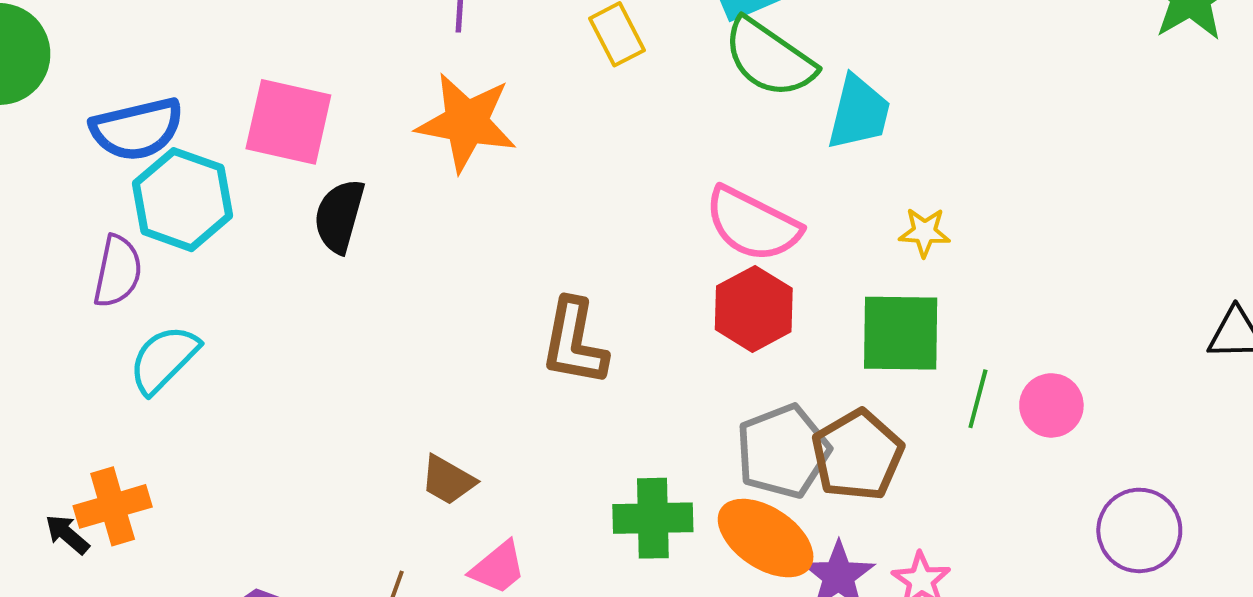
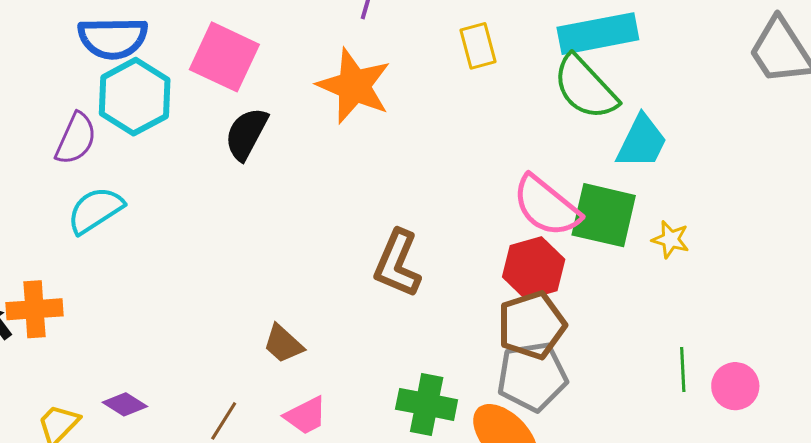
green square: (901, 333) -> (604, 215), moved
green line: (978, 399) -> (683, 369), turned -30
brown pentagon: (857, 455) -> (532, 325), moved

